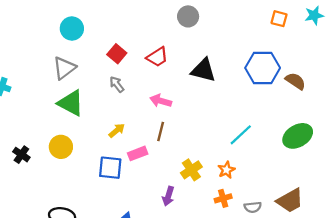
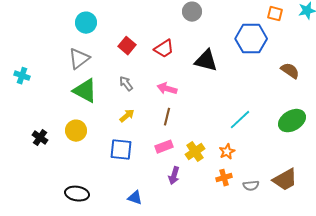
blue hexagon: (263, 68) -> (251, 39), moved
gray arrow: (117, 84) -> (126, 84), moved
pink rectangle: (138, 153) -> (164, 147), moved

